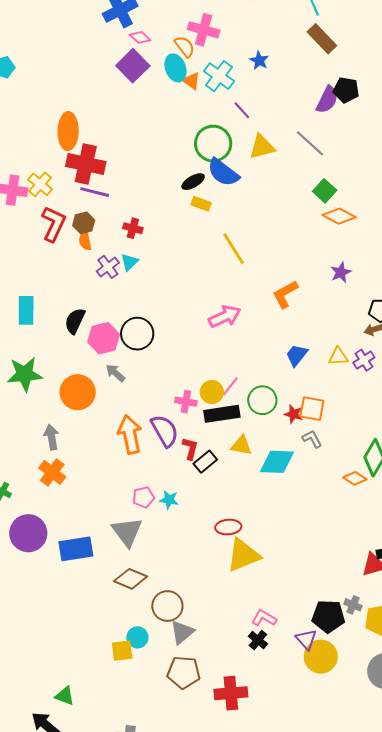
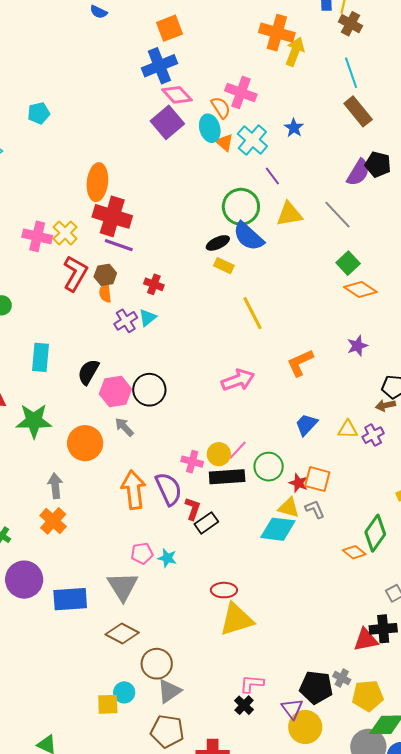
pink diamond: (140, 37) -> (177, 95), size x1.4
yellow triangle: (241, 445) -> (289, 508), moved
pink L-shape: (264, 618) -> (252, 684), turned -30

